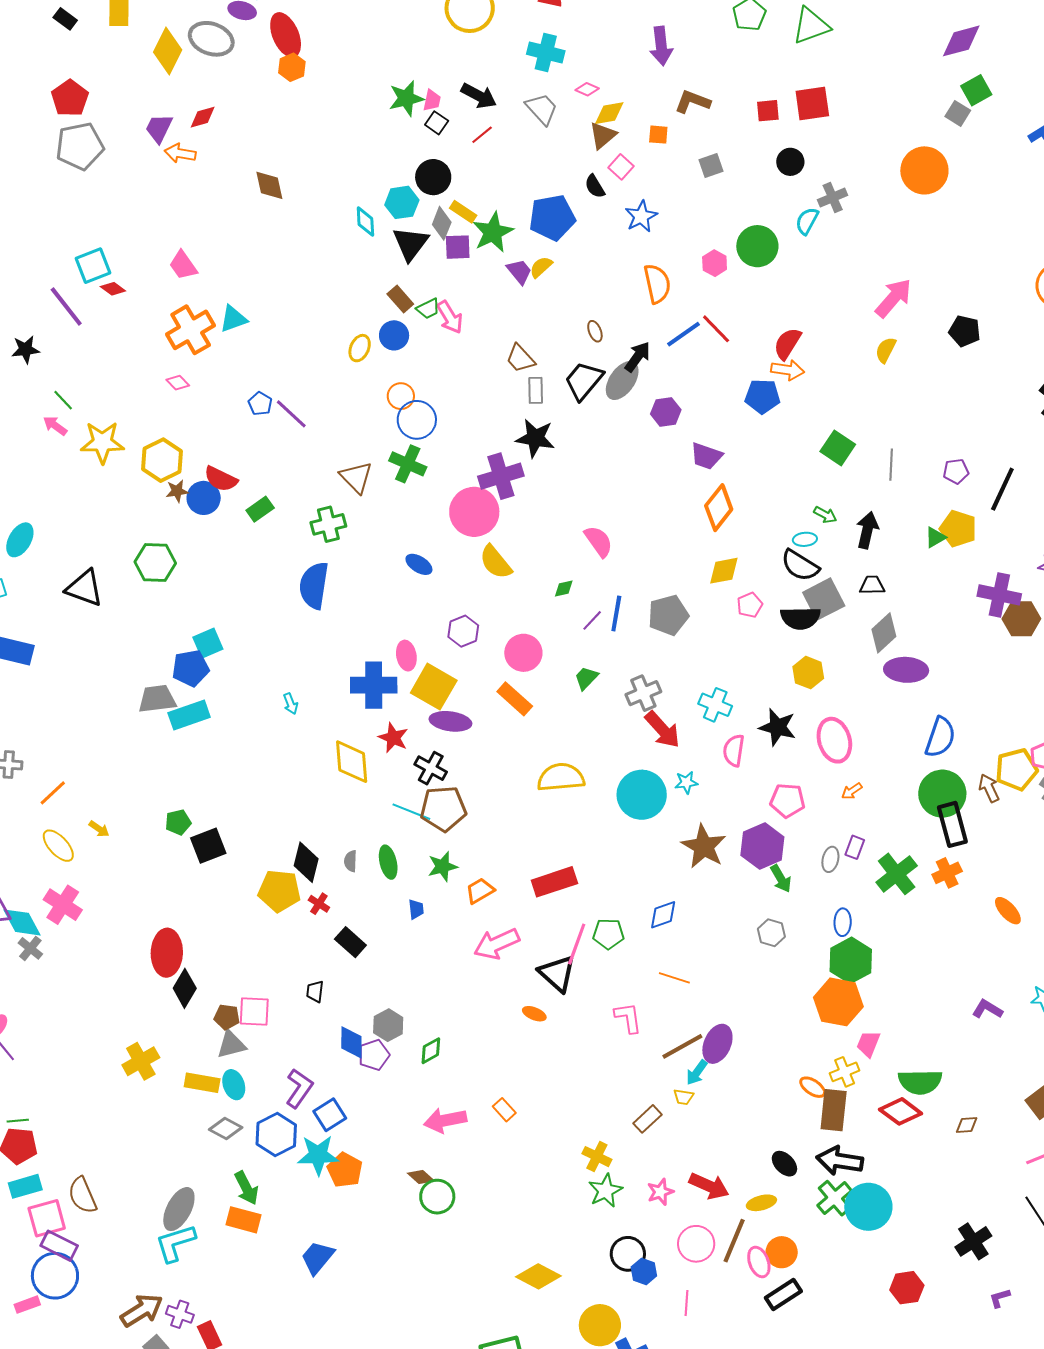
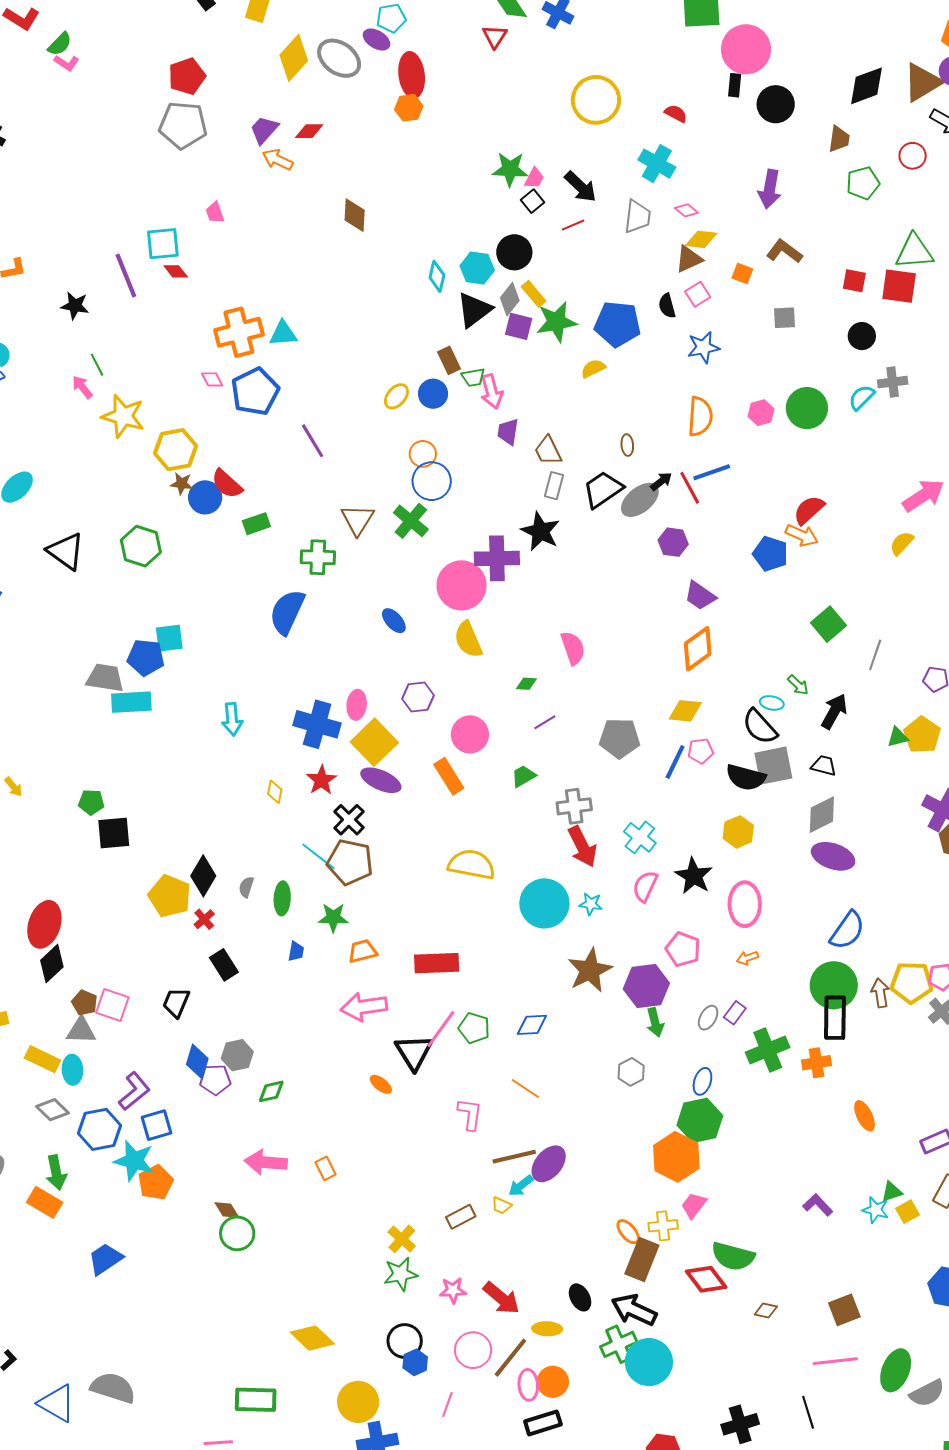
green triangle: (811, 26) -> (914, 252), moved
gray trapezoid: (542, 109) -> (637, 217), turned 33
pink trapezoid: (183, 265) -> (215, 213), moved, size x0.7
purple trapezoid: (519, 272) -> (508, 432), moved, turned -148
red line: (716, 329) -> (690, 488), moved
black arrow: (638, 357) -> (661, 481), size x0.7
blue pentagon: (260, 404) -> (255, 392), moved, size x2.0
blue line: (616, 613) -> (675, 762), moved
cyan arrow: (291, 704) -> (232, 719), size x1.5
yellow diamond: (352, 762) -> (275, 792), size x0.5
black trapezoid: (315, 991) -> (176, 1003), size x1.4

